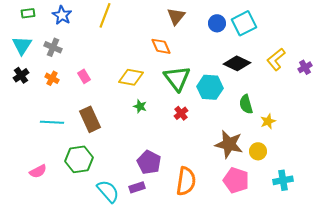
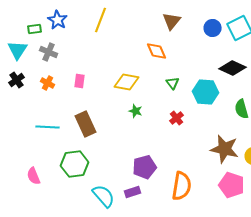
green rectangle: (28, 13) -> (35, 29), moved
pink rectangle: (84, 76) -> (80, 81), turned 40
green triangle: (177, 78) -> (173, 83), size x0.5
purple pentagon: (149, 162) -> (145, 167), turned 30
pink semicircle: (38, 171) -> (34, 176), turned 96

